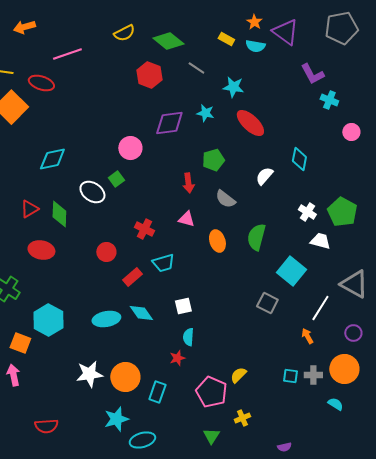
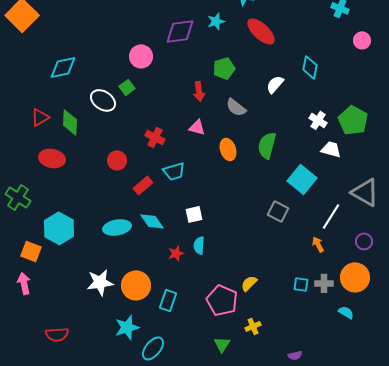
cyan star: (205, 113) -> (216, 21), turned -30
red star: (177, 358) -> (176, 253), moved
cyan ellipse: (142, 440) -> (153, 348), turned -35

